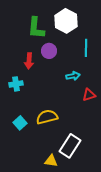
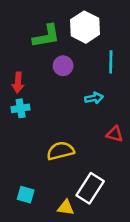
green L-shape: (36, 28) -> (46, 36), turned -105
red arrow: (29, 61) -> (18, 83), moved
red triangle: (89, 95) -> (115, 134), moved, turned 32
cyan square: (20, 123) -> (26, 195), moved, turned -32

